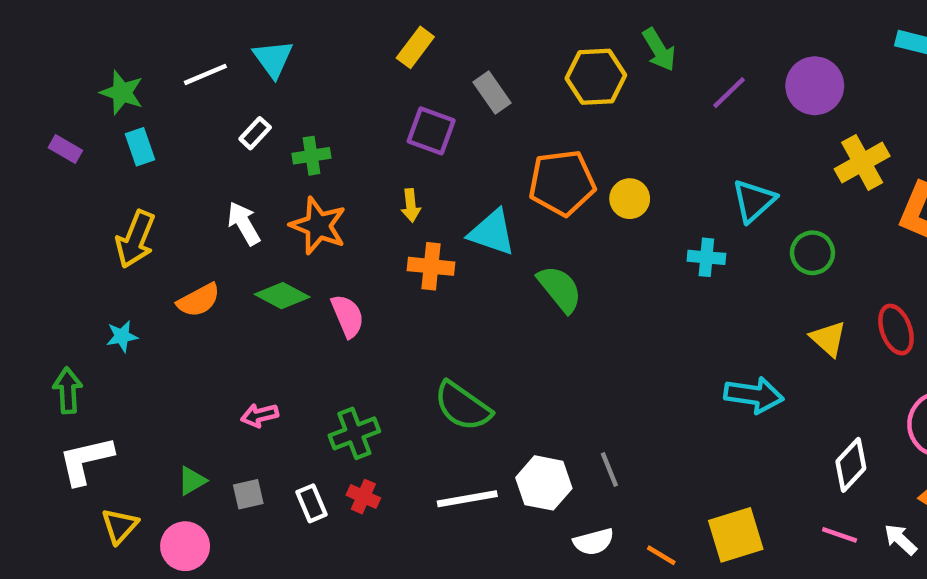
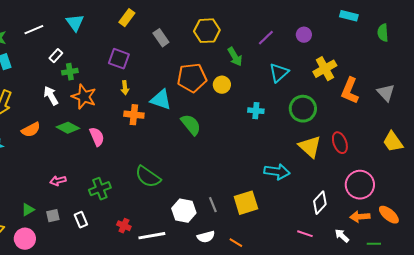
green arrow: (659, 50) -> (235, 57), moved
cyan triangle: (273, 59) -> (75, 23), moved
purple circle: (815, 86) -> (304, 35), size x0.6
purple square: (431, 131) -> (119, 59), moved
green cross: (311, 156) -> (70, 72), moved
cyan triangle: (754, 201) -> (279, 73), moved
green circle: (812, 253) -> (303, 109), size x1.4
yellow triangle: (828, 339) -> (310, 147), size x1.4
red cross: (363, 497) -> (124, 226), moved
white line: (467, 499) -> (152, 236), moved
yellow square: (736, 535) -> (246, 203), moved
pink line: (840, 535) -> (305, 234), moved

